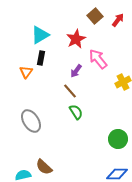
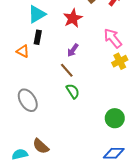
pink arrow: (98, 59) -> (113, 38), moved
orange triangle: (26, 72) -> (23, 51), turned -40

